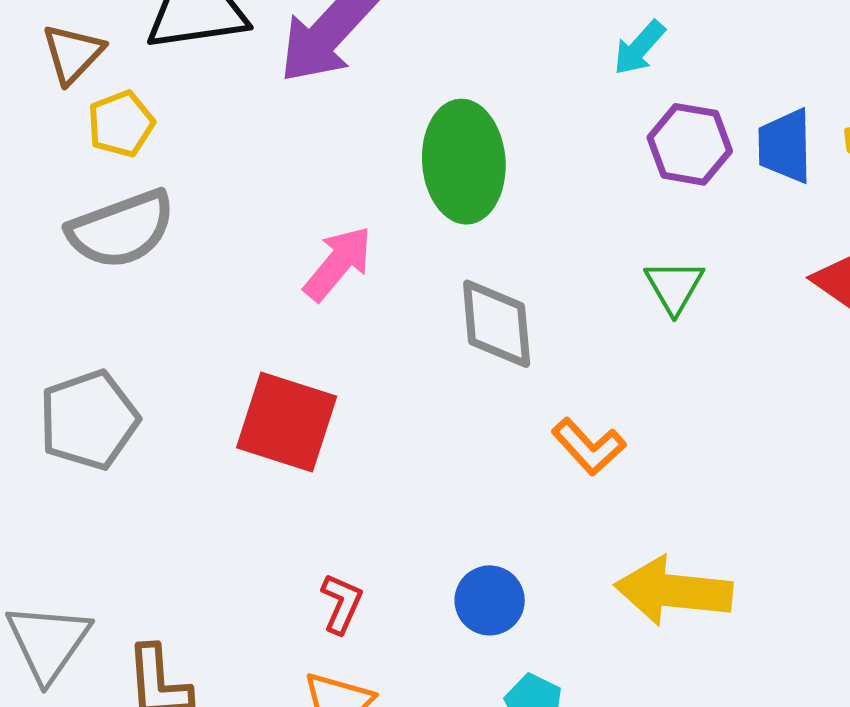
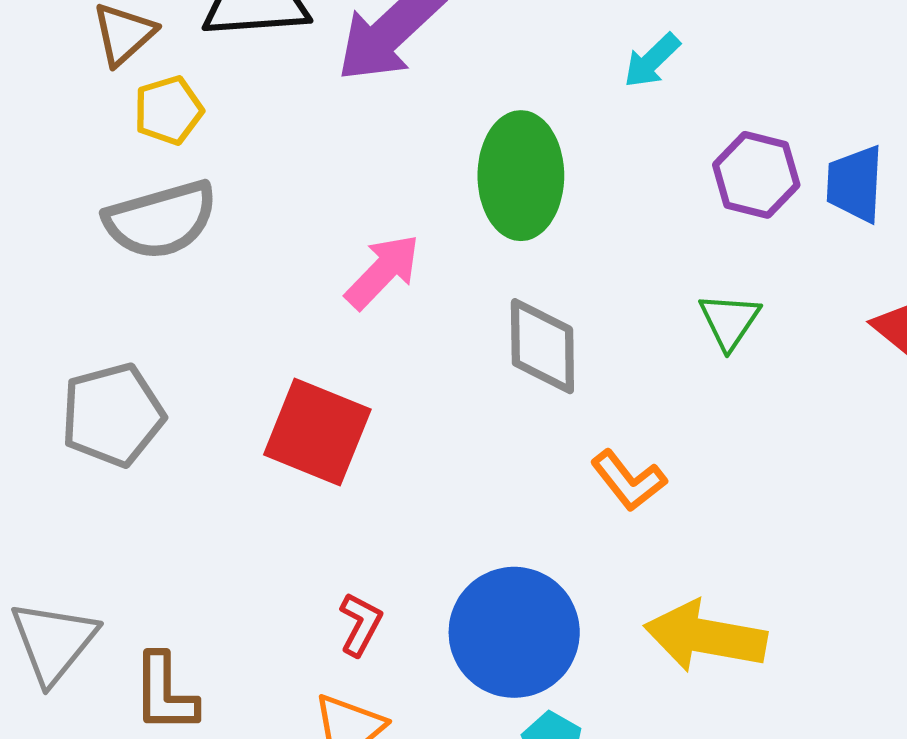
cyan arrow: (639, 48) -> (652, 61), moved
blue circle: (490, 600) -> (514, 632), size x1.8

